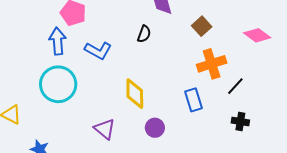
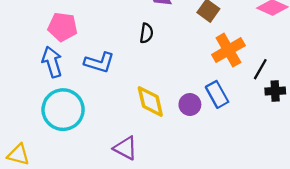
black cross: (240, 121) -> (275, 91), moved
purple circle: (155, 128) -> (190, 104), moved

